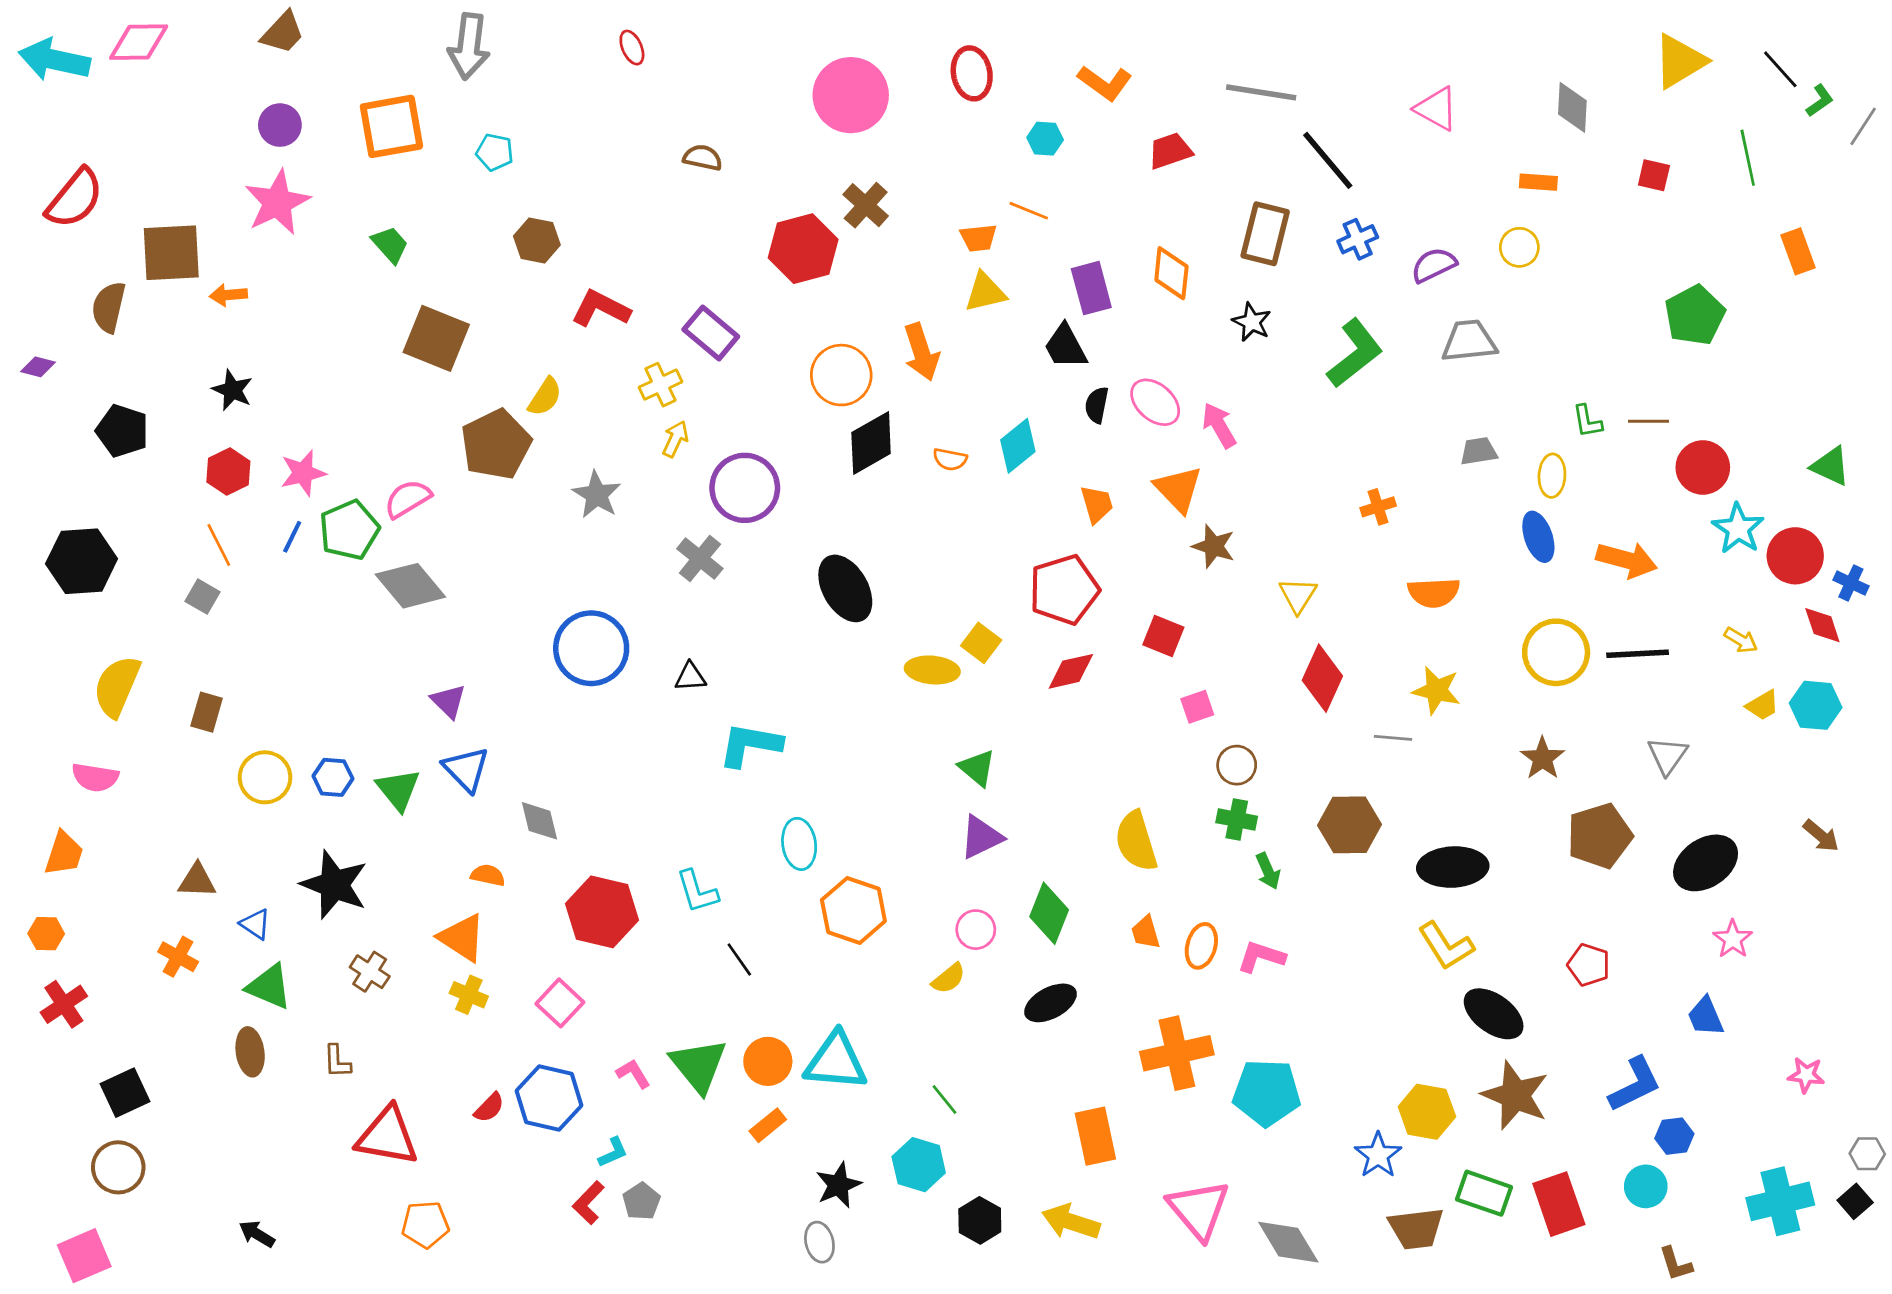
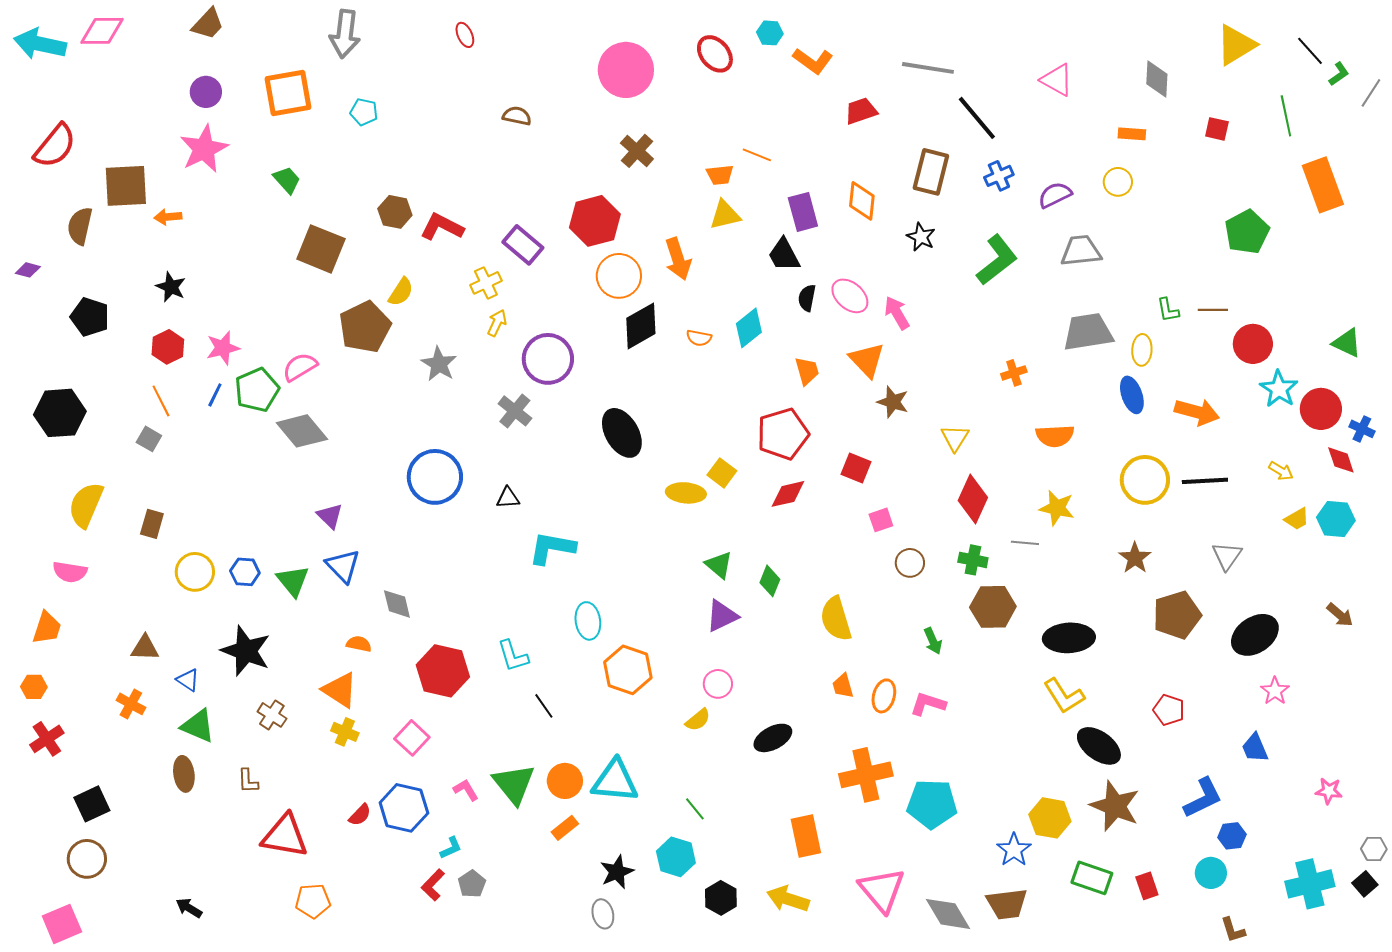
red ellipse: (972, 73) -> (715, 54), turned -30
cyan hexagon: (1045, 139) -> (770, 33), moved
brown hexagon: (537, 241) -> (395, 212), moved
red hexagon: (803, 249) -> (595, 221), moved
orange rectangle: (1798, 251) -> (1323, 185), size x1.6
gray trapezoid: (1479, 451) -> (1088, 332), size x1.8
green cross: (1237, 819) -> (973, 560), moved
green diamond: (1049, 913) -> (770, 581), moved, size x0.7
red rectangle: (1559, 1204) -> (1147, 886), size x0.6
brown trapezoid: (1416, 1229) -> (1007, 904), moved

